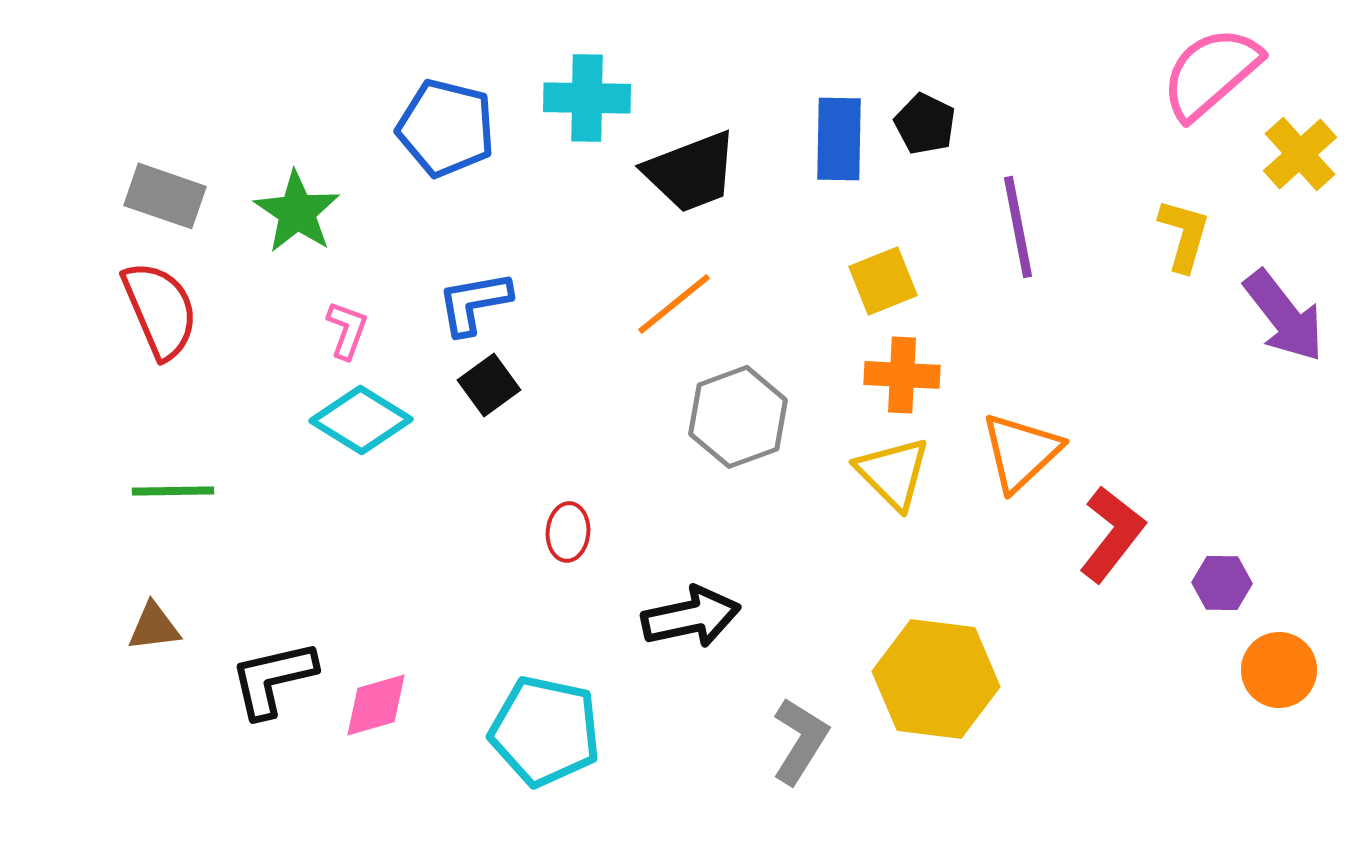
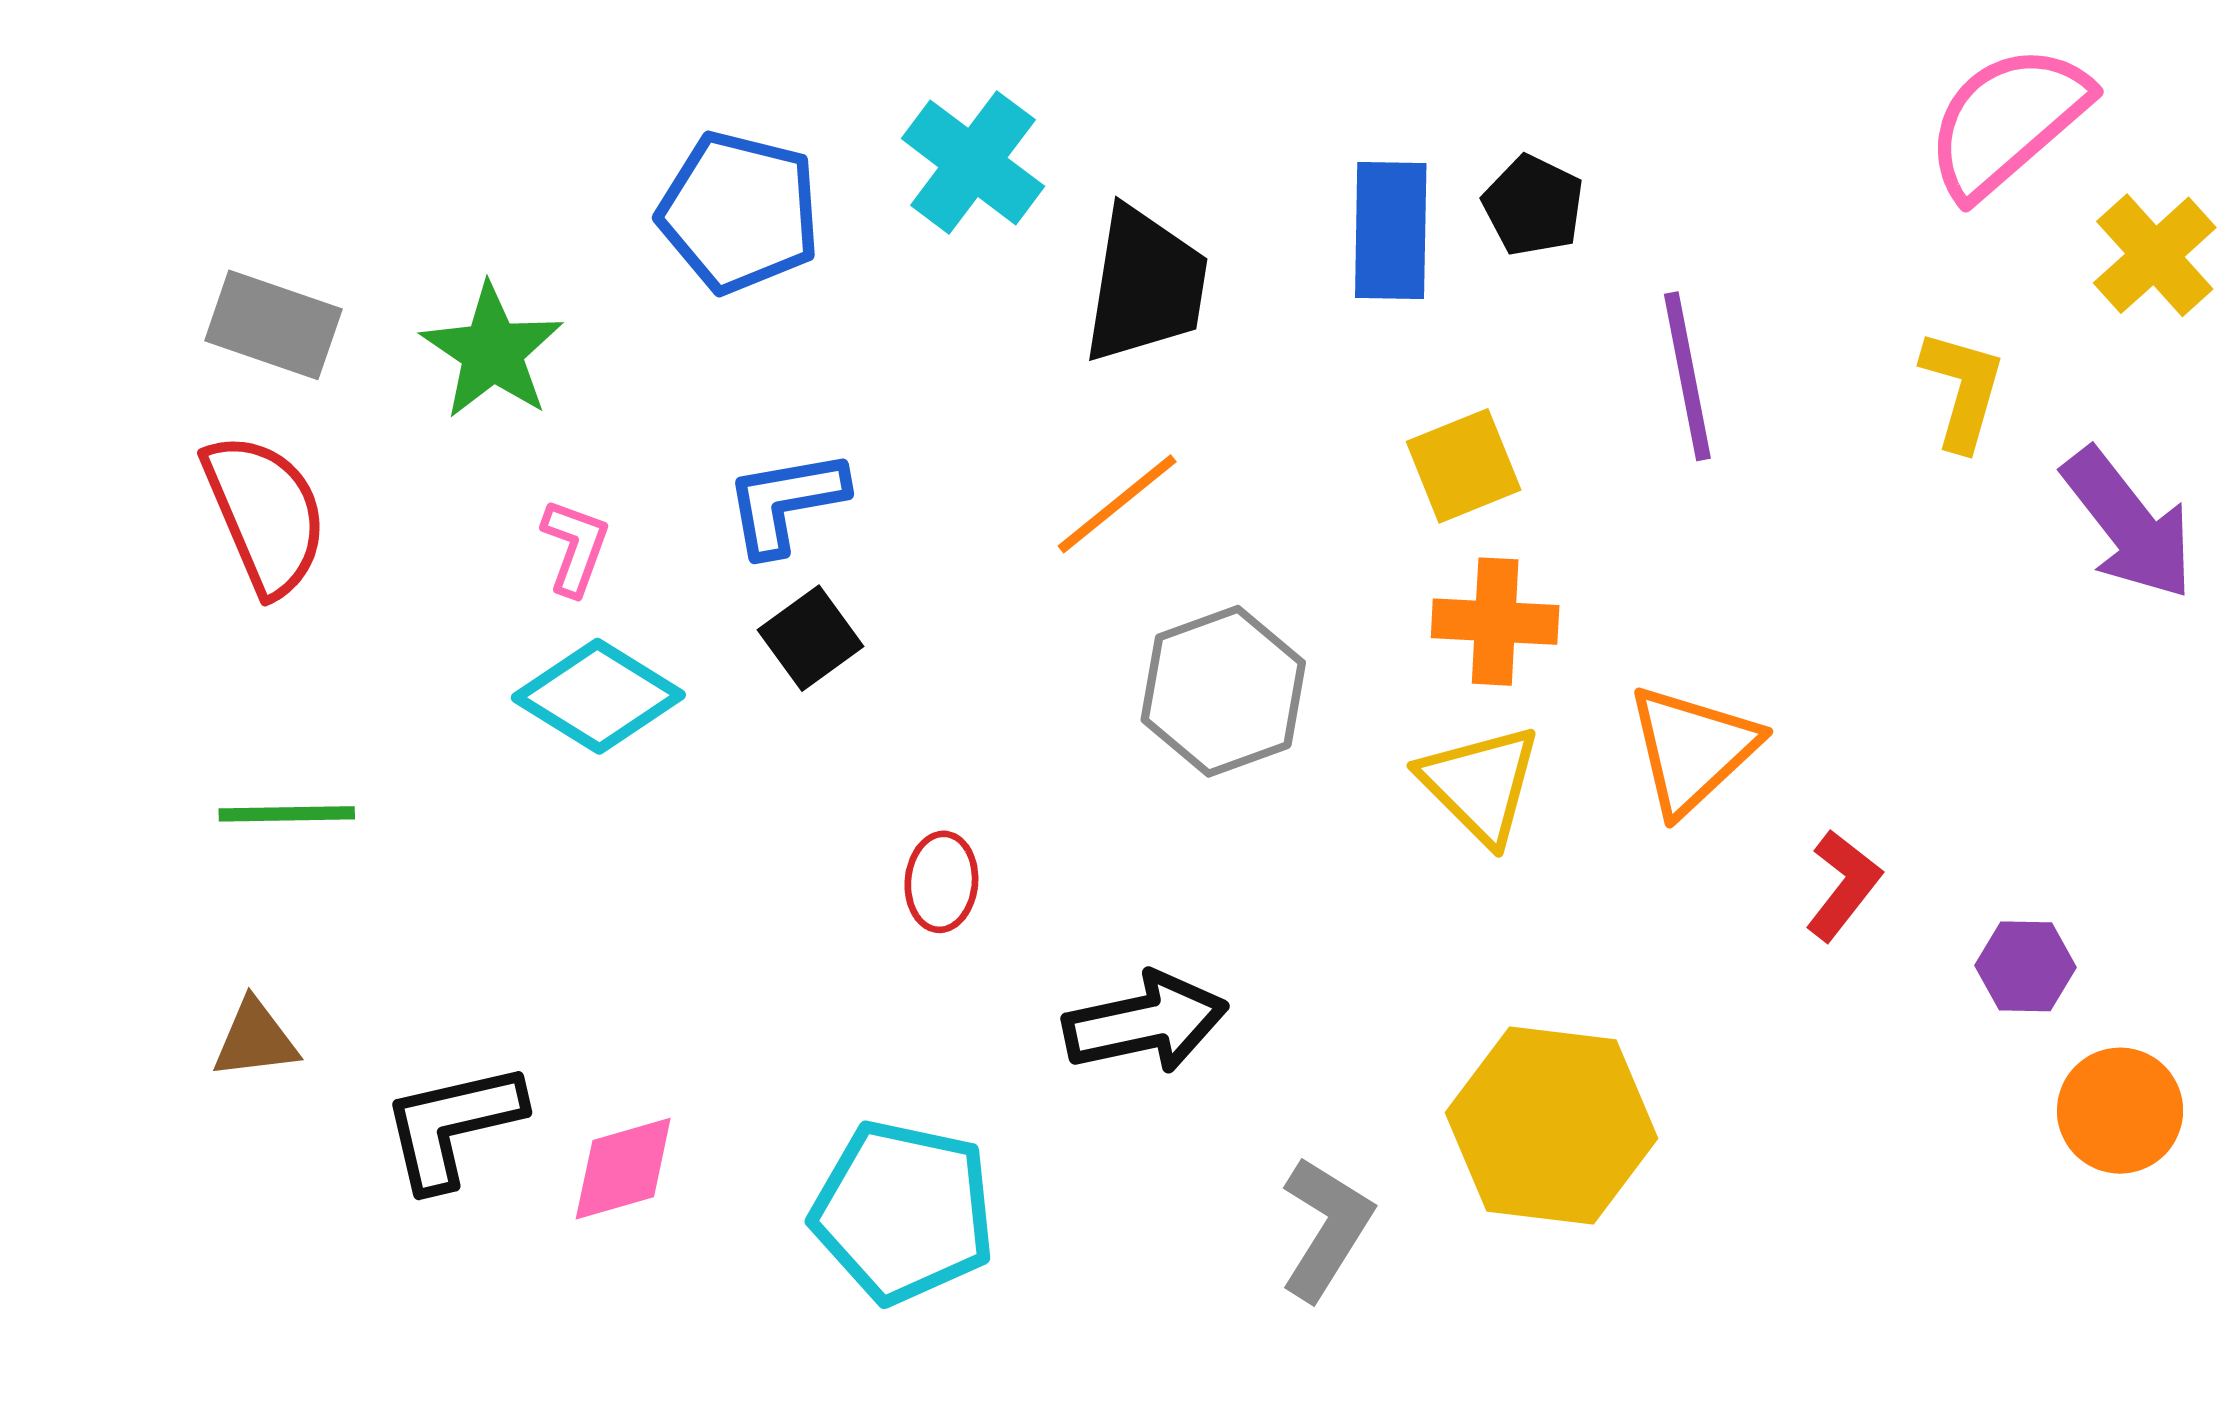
cyan cross: (587, 98) -> (973, 162), turned 36
black trapezoid: (691, 172) -> (1145, 285), turned -60
red L-shape: (1112, 534) -> (1843, 885), size x0.7

